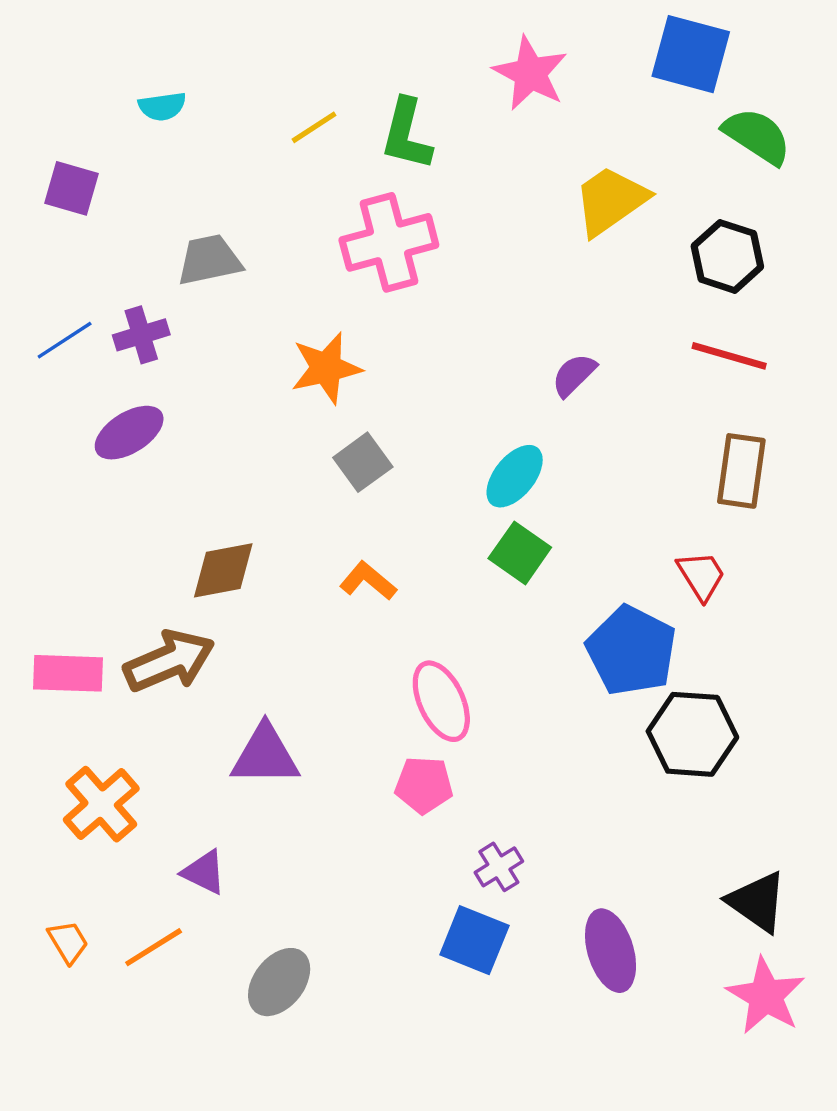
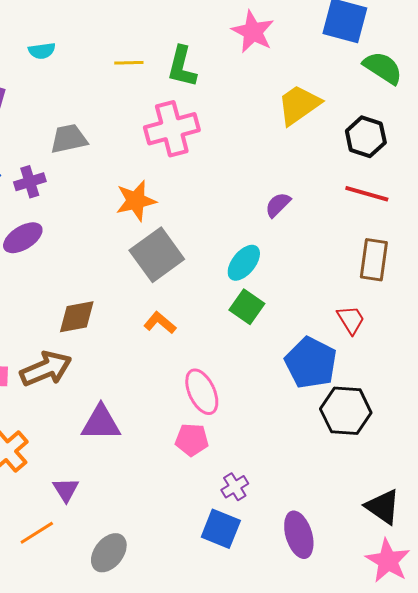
yellow line: (314, 127) -> (129, 63), turned 32
gray square: (363, 462) -> (157, 255), size x1.6
purple triangle: (204, 872) -> (66, 490), turned 32

